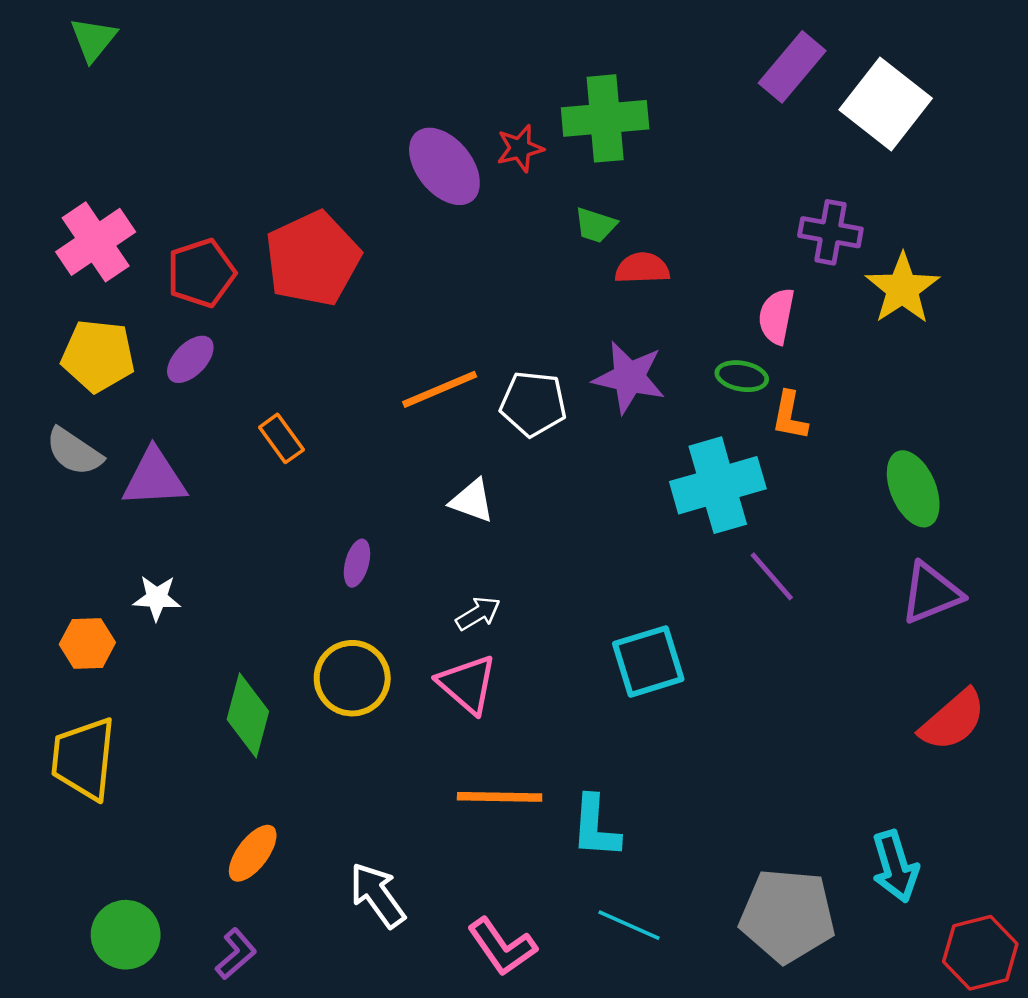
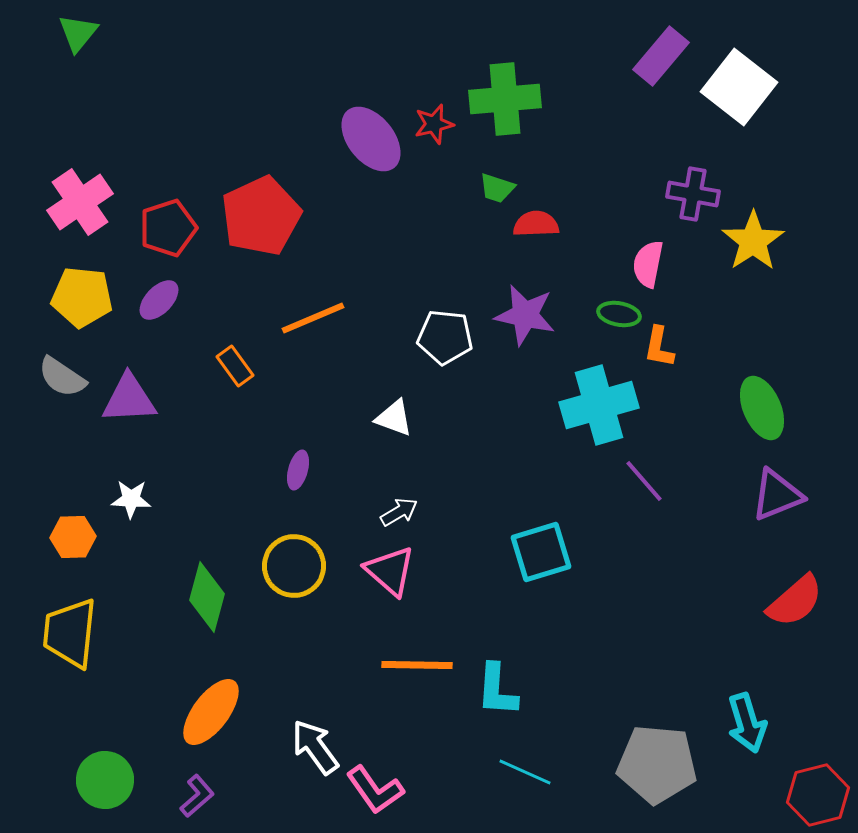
orange line: (440, 389) -> (313, 318), moved
orange ellipse: (253, 853) -> (211, 712), size x1.4
pink L-shape: (502, 947) -> (375, 790), moved

